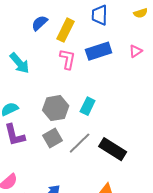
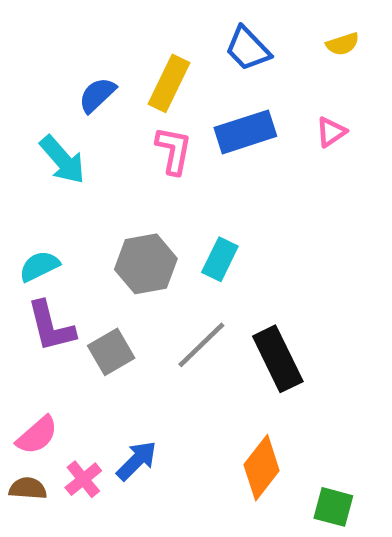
blue trapezoid: (100, 15) -> (248, 49), turned -45
blue semicircle: (40, 23) -> (97, 95), moved
gray square: (53, 138) -> (111, 352), moved
black rectangle: (113, 149) -> (278, 359), turned 32

